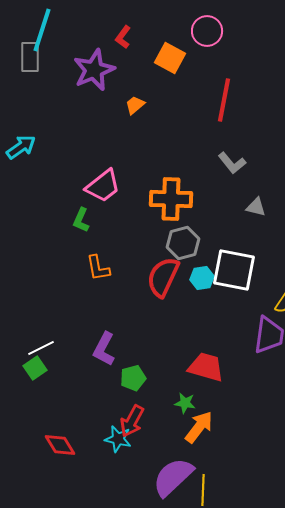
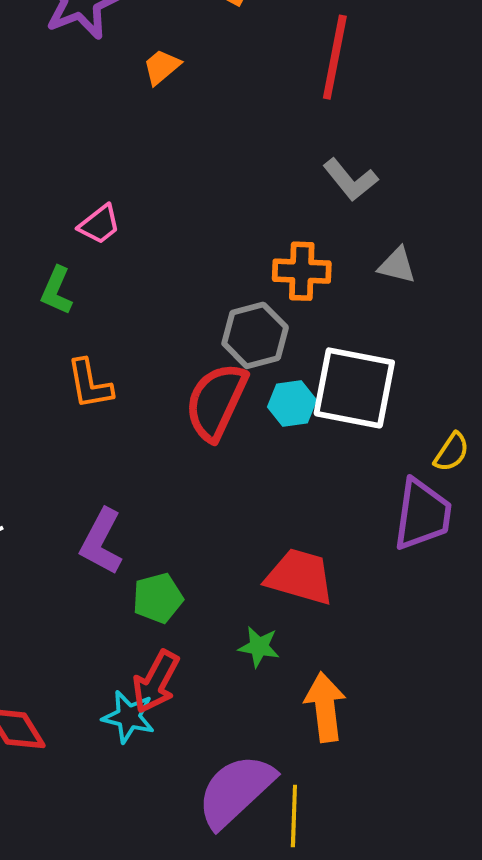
pink trapezoid: (103, 186) -> (99, 224), size x0.6
orange cross: (171, 199) -> (302, 271), moved, size x0.7
orange arrow: (199, 427) -> (325, 707), moved, turned -44

